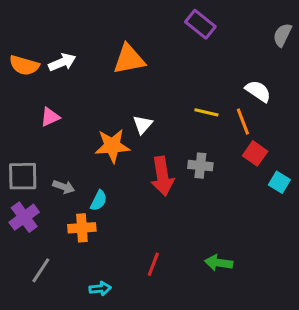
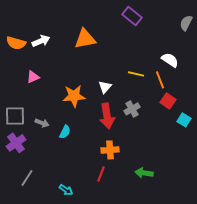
white triangle: (143, 125) -> (105, 87), moved
gray cross: (200, 166) -> (132, 109), turned -35
orange cross: (82, 228) -> (110, 150), moved
cyan arrow: (100, 289) -> (66, 190), turned 40

